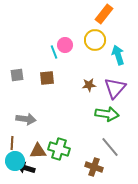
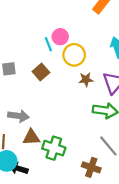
yellow circle: (95, 40) -> (74, 55), moved
brown square: (47, 78) -> (41, 72), turned -35
brown triangle: (38, 151) -> (31, 137), moved

